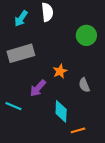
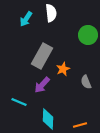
gray rectangle: (21, 53) -> (42, 56), moved, turned -45
cyan diamond: (61, 111) -> (48, 119), moved

